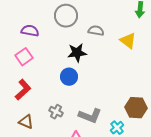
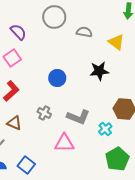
purple semicircle: (30, 31) -> (18, 32), turned 36
black star: (77, 53) -> (99, 71), moved

